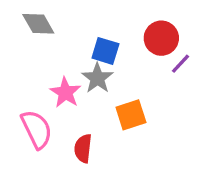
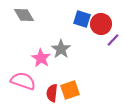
blue square: (105, 51) -> (82, 19), moved
orange square: (131, 115) -> (70, 90), moved
pink semicircle: (37, 129) -> (23, 81), turned -45

